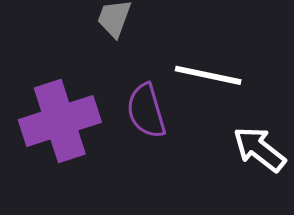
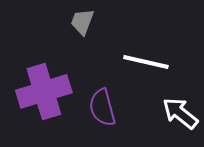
purple semicircle: (146, 111) -> (102, 108), moved

